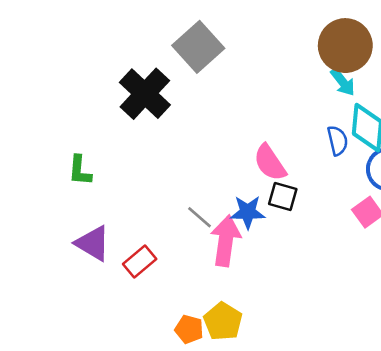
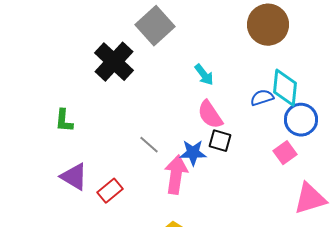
cyan arrow: (343, 82) -> (204, 75), moved
blue semicircle: (337, 141) -> (262, 98), turned -95
gray line: (200, 217) -> (149, 145), moved

